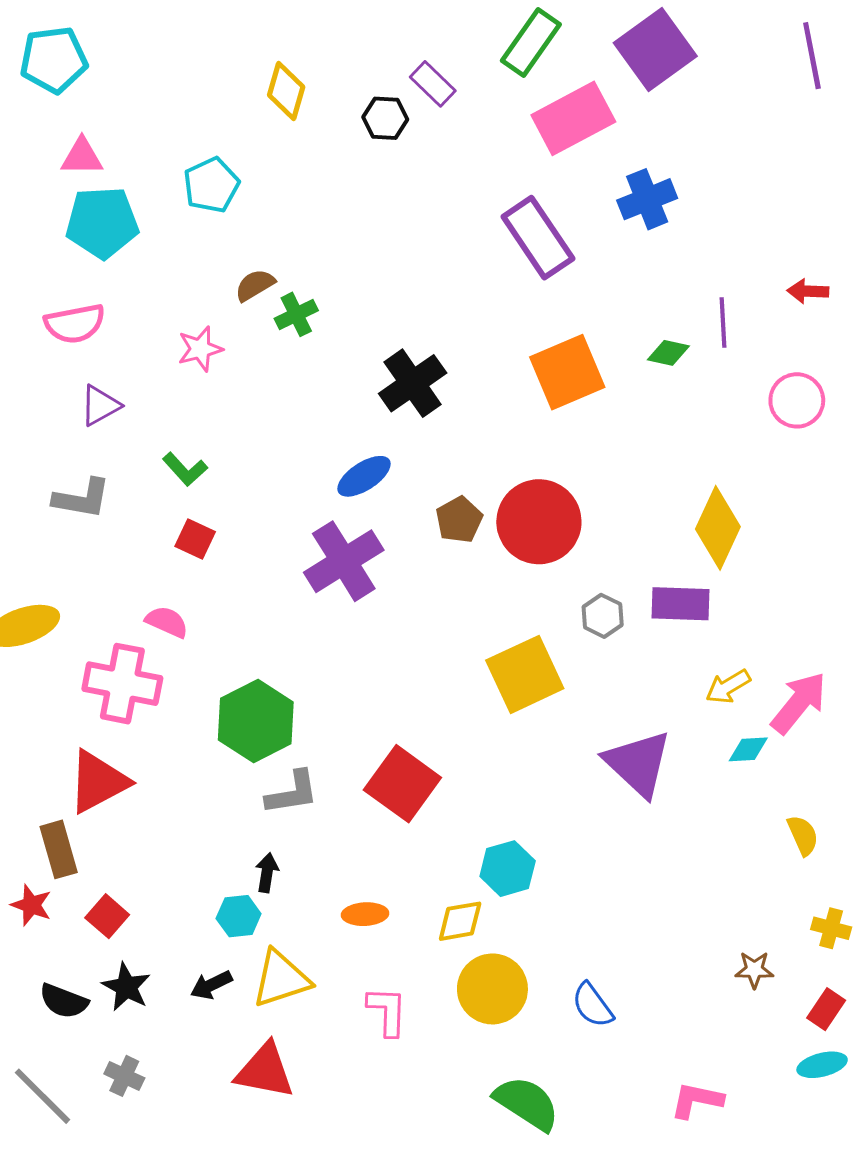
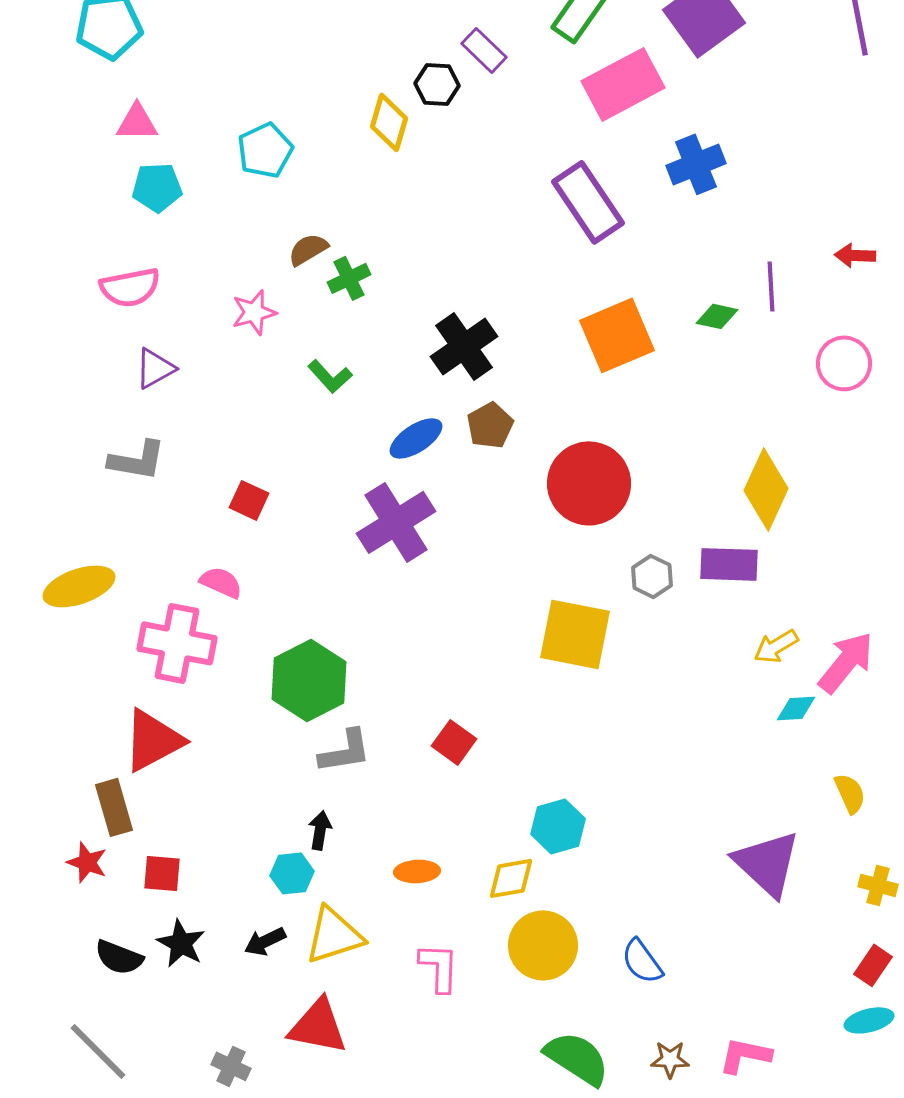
yellow diamond: (286, 91) -> (389, 122), moved
cyan pentagon: (102, 222) -> (157, 187), size x0.7
green L-shape: (185, 469) -> (330, 376), moved
brown pentagon: (459, 520) -> (490, 425), moved
yellow square: (525, 674) -> (575, 634), turned 36
purple triangle: (638, 763) -> (767, 863), moved
red square: (402, 784) -> (454, 742), size x0.6
red square: (107, 916) -> (162, 873), turned -36
brown star: (754, 970) -> (670, 1059), moved
gray cross: (124, 1076) -> (231, 1066), moved

